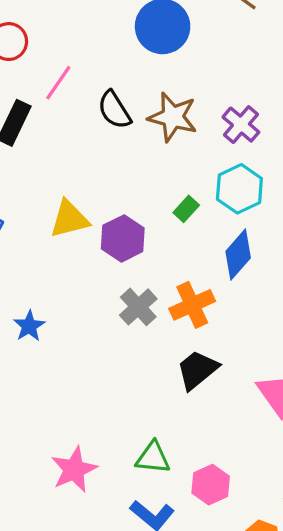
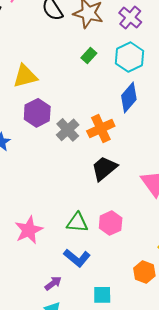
green rectangle: (186, 209) -> (89, 55), moved
purple hexagon: (123, 238) -> (37, 113), moved
pink hexagon: (211, 485) -> (111, 223), moved

